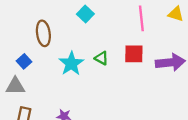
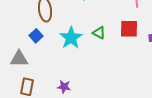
blue square: (24, 61) -> (36, 36), moved

